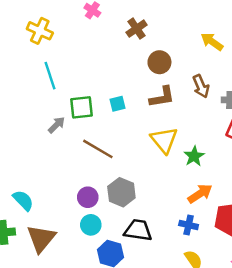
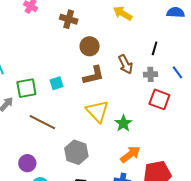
brown cross: (137, 29) -> (69, 19), turned -36
yellow arrow: (212, 42) -> (123, 13), moved
gray hexagon: (121, 192) -> (76, 152), moved
purple circle: (88, 197) -> (27, 163), moved

